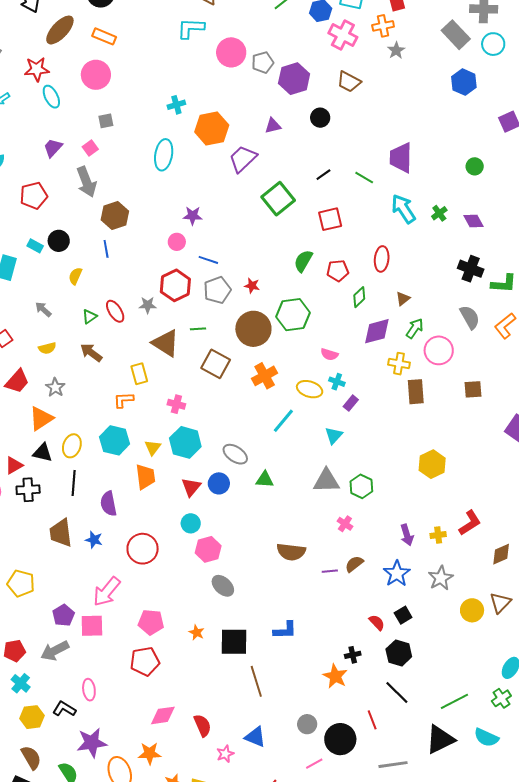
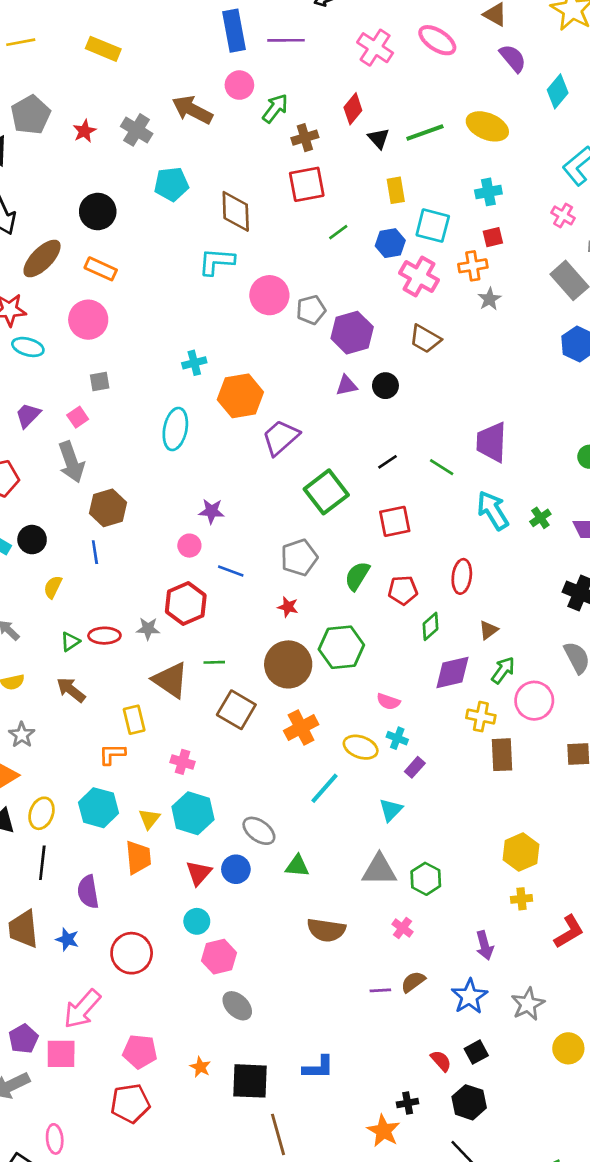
cyan ellipse: (51, 97) -> (28, 347), turned -50
purple triangle: (273, 126) -> (347, 385), moved
gray pentagon: (217, 290) -> (299, 558), moved
red ellipse: (115, 311) -> (104, 636), turned -60
yellow cross: (438, 535) -> (522, 899), moved
brown semicircle: (291, 552) -> (326, 930), moved

